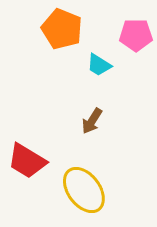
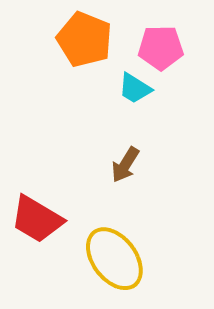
pink pentagon: (136, 35) -> (161, 48), moved

